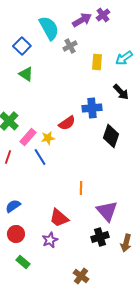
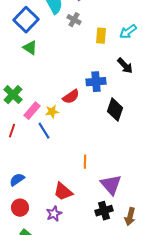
blue square: (22, 46) -> (26, 20), size x1.4
gray cross: (70, 46) -> (74, 20), turned -32

